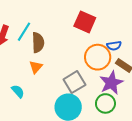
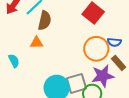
orange triangle: (36, 67) -> (37, 43), turned 32
gray square: (74, 82) -> (76, 83), moved

